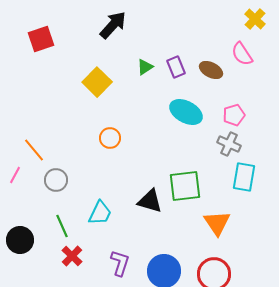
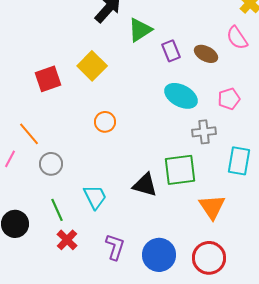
red square: (41, 39) -> (48, 79), moved
green triangle: (145, 67) -> (140, 30), moved, size x1.5
gray cross: (229, 144) -> (204, 132), moved, turned -30
cyan trapezoid: (100, 213) -> (95, 197), turned -52

